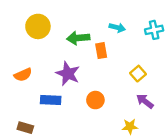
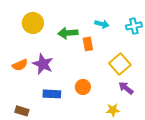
purple star: (68, 74) -> (43, 64), moved
yellow square: (138, 74) -> (120, 64), size x1.5
blue rectangle: (51, 100) -> (52, 94), moved

